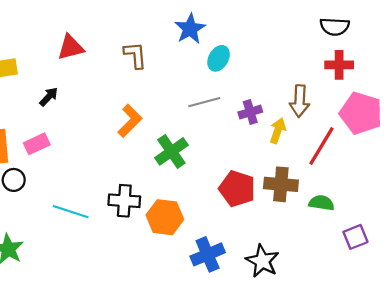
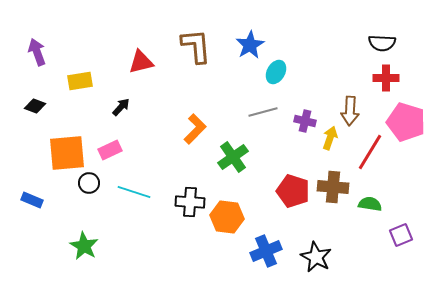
brown L-shape: (135, 55) -> (196, 46), moved, size x1.4
purple cross: (250, 112) -> (305, 121), turned 30
cyan line: (71, 212) -> (134, 192), moved

